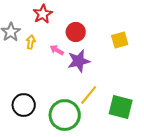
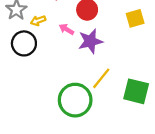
yellow arrow: (31, 42) -> (38, 21), turned -120
black circle: (24, 105) -> (24, 43), moved

